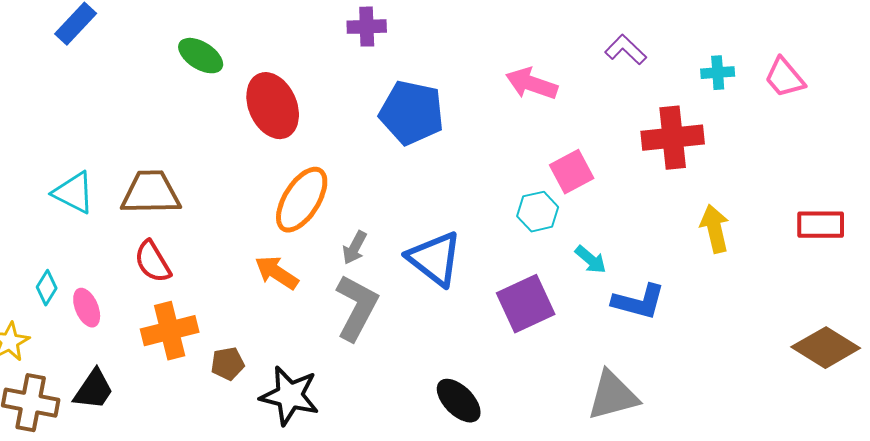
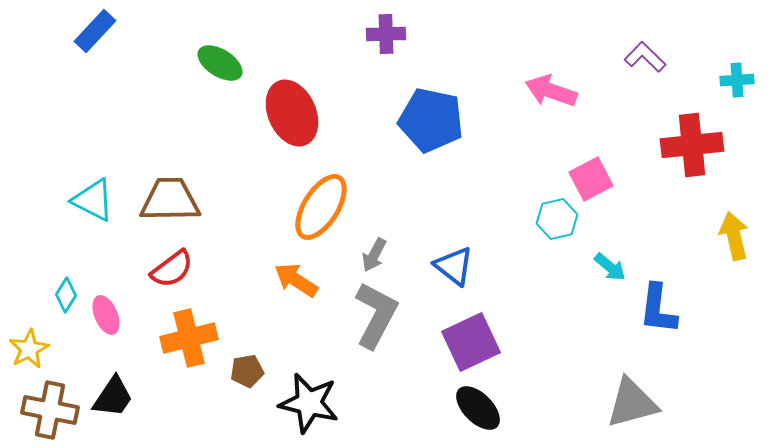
blue triangle: (435, 259) -> (454, 266), size x0.7
red semicircle: (153, 262) -> (172, 269), turned -96
blue L-shape: (639, 302) -> (658, 309), turned 82
purple square: (526, 304) -> (471, 342), moved

